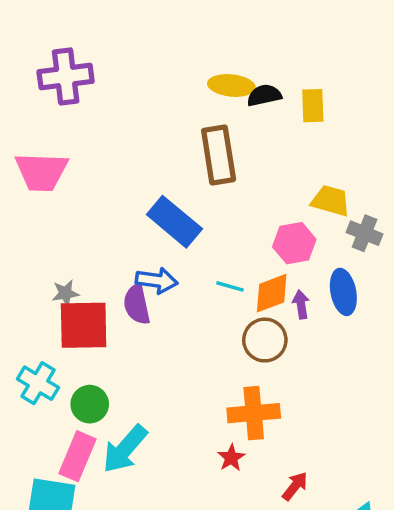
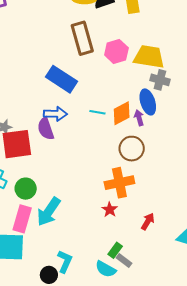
yellow trapezoid: (331, 201) -> (149, 57), size x1.4
gray cross: (365, 233) -> (160, 80), moved
pink hexagon: (294, 243) -> (116, 51), moved
blue ellipse: (343, 292) -> (148, 102), moved
brown circle: (265, 340) -> (132, 149), moved

